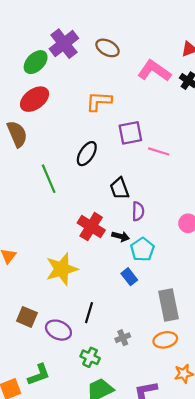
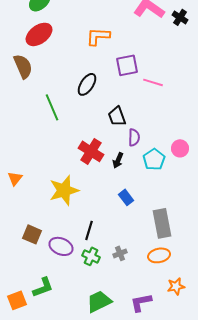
black arrow: (121, 236) -> (118, 160), turned 98
cyan pentagon: (142, 249) -> (154, 159), moved
green cross: (90, 357) -> (91, 256), moved

